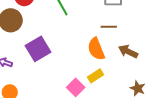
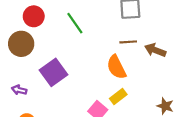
brown arrow: (128, 51) -> (155, 50), moved

